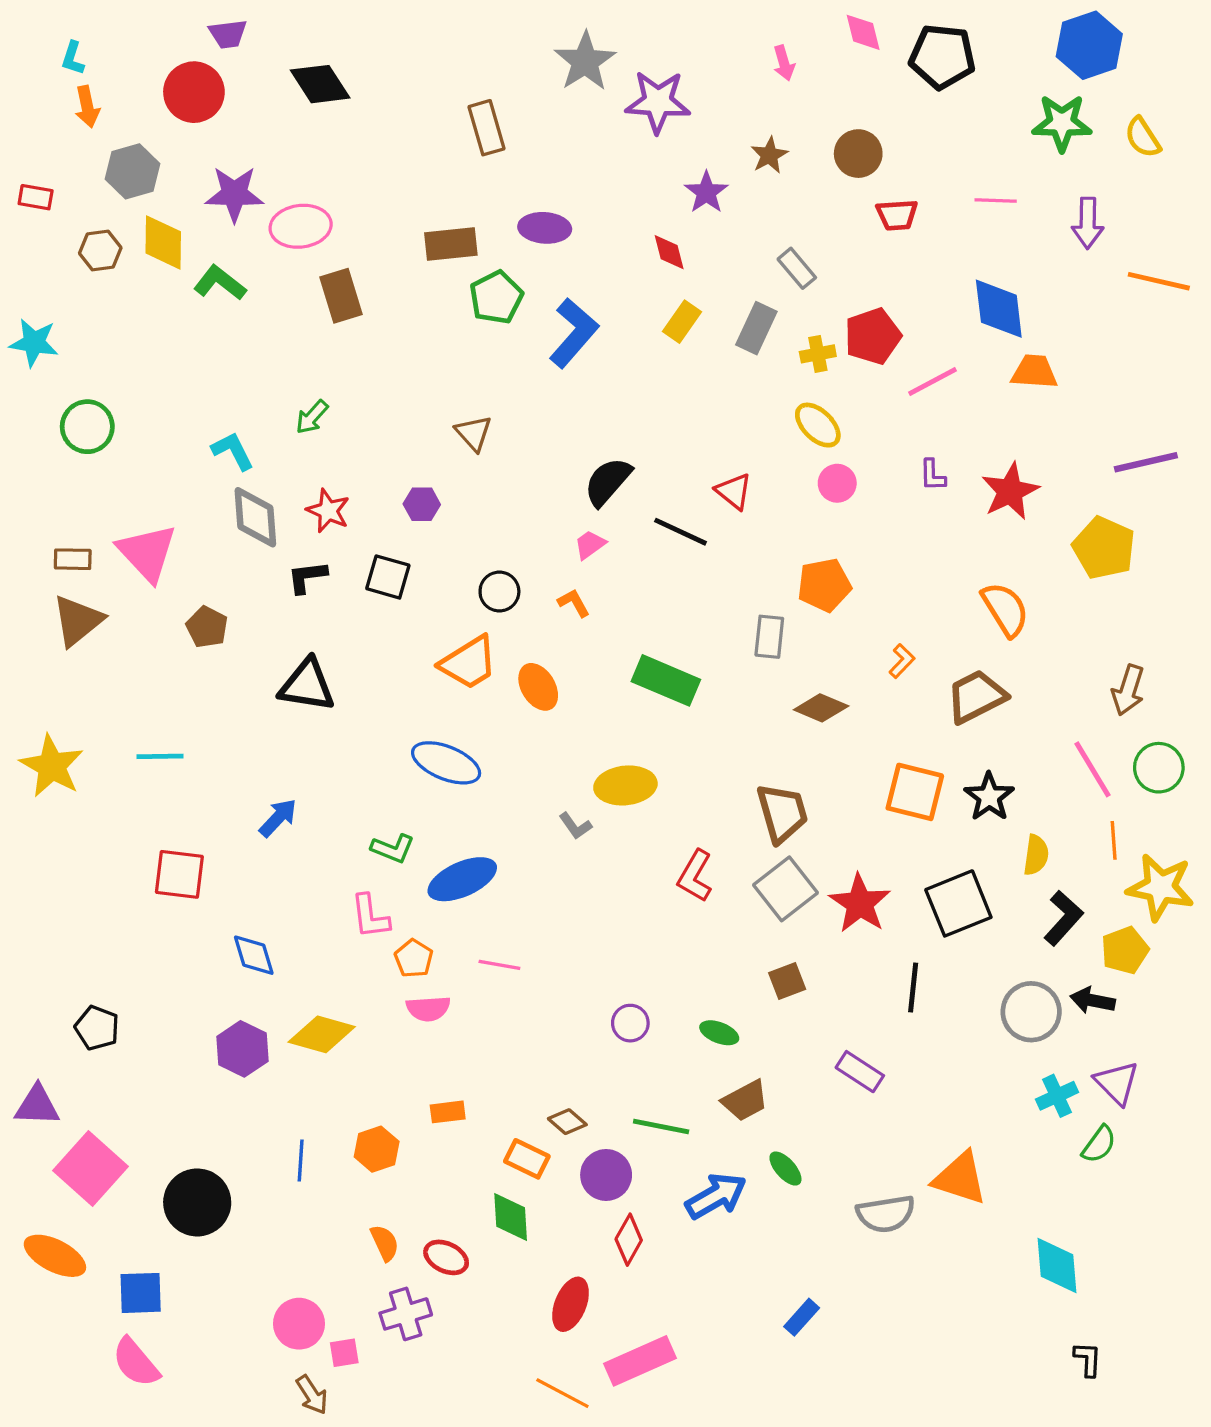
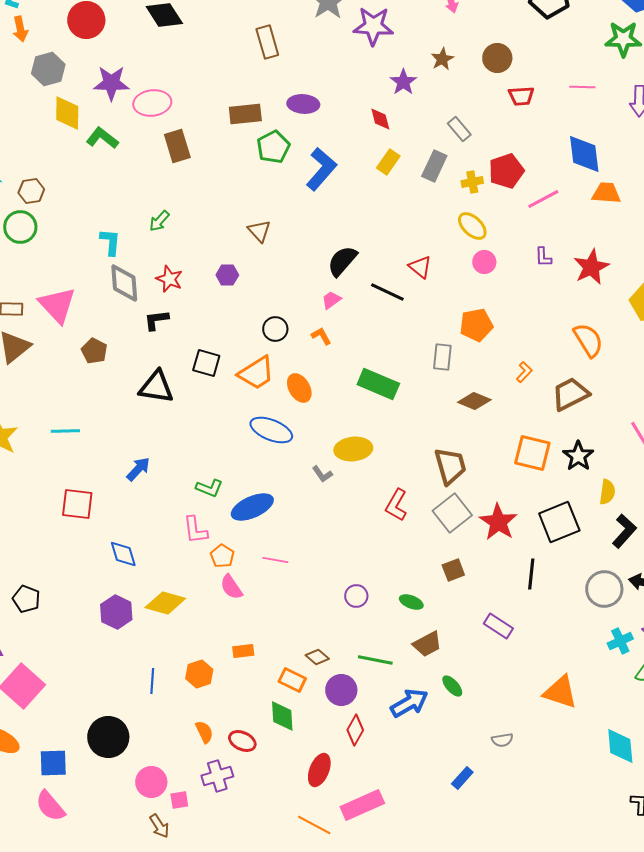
brown hexagon: (100, 251) -> (31, 191), moved
cyan L-shape: (233, 451) -> (110, 242), turned 32
black square: (388, 577) -> (206, 363), moved
blue ellipse: (446, 763) -> (271, 430), moved
pink semicircle: (428, 1009) -> (231, 587), turned 60
black circle: (197, 1202) -> (108, 737), moved
gray semicircle: (886, 1214) -> (502, 740), moved, size x0.6

